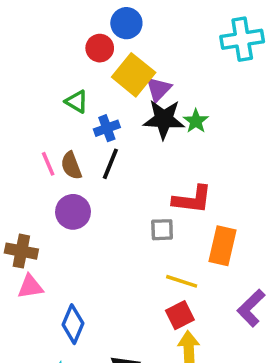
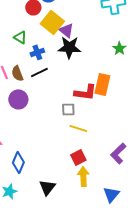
purple triangle: (158, 89) -> (66, 30), turned -35
green star: (196, 121) -> (119, 48), moved
black line: (110, 164) -> (39, 72), turned 42
orange rectangle: (223, 246) -> (102, 84), moved
yellow line: (182, 281) -> (78, 128), moved

